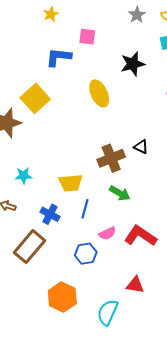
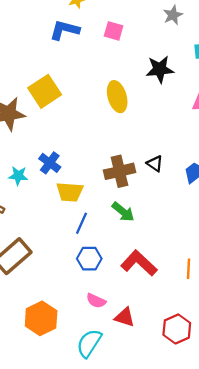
blue L-shape: (59, 57) -> (65, 30), moved
blue cross: (50, 214) -> (50, 163), moved
pink semicircle: (107, 233) -> (96, 301), moved, turned 42
blue hexagon: (86, 254) -> (89, 259), moved

